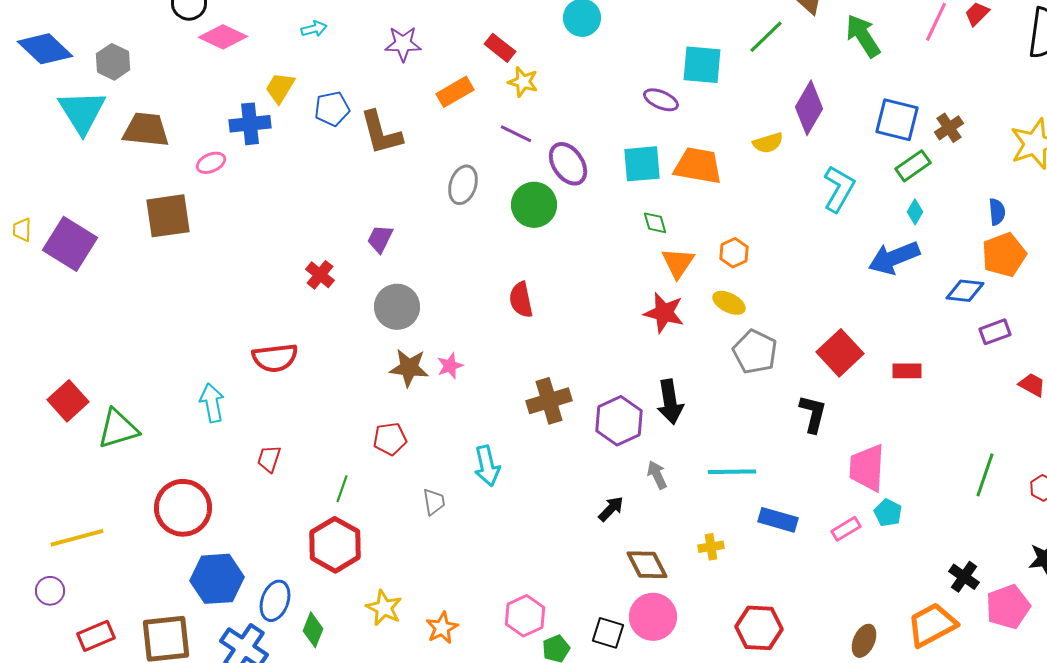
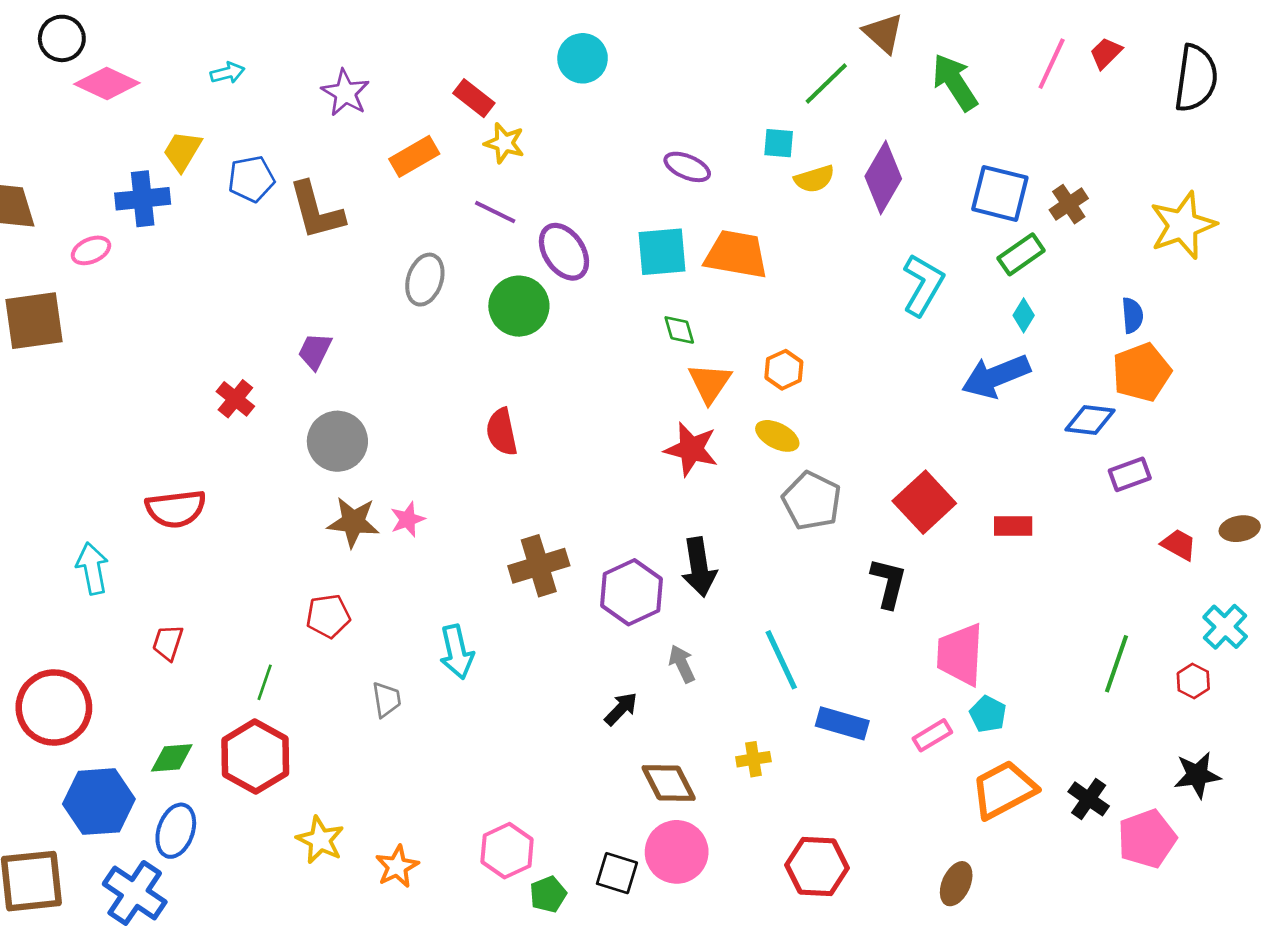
purple star: (403, 44) -> (345, 93), turned 30
cyan square: (702, 65) -> (779, 143), moved, size x0.6
yellow semicircle: (768, 143) -> (814, 179), moved
cyan line: (732, 472) -> (781, 660), turned 66
orange trapezoid: (932, 625) -> (1004, 790), moved
green diamond: (313, 630) -> (172, 758), moved, turned 64

